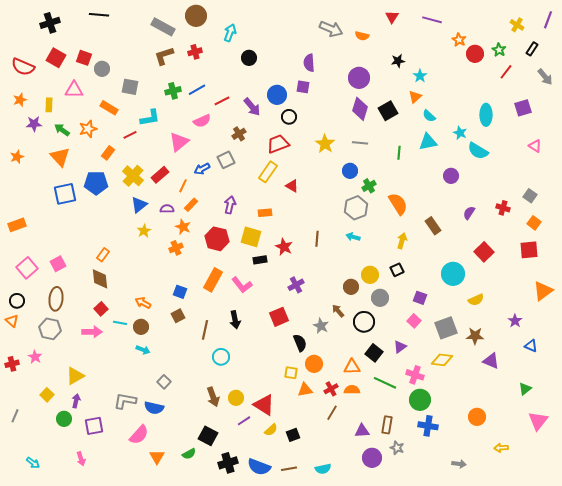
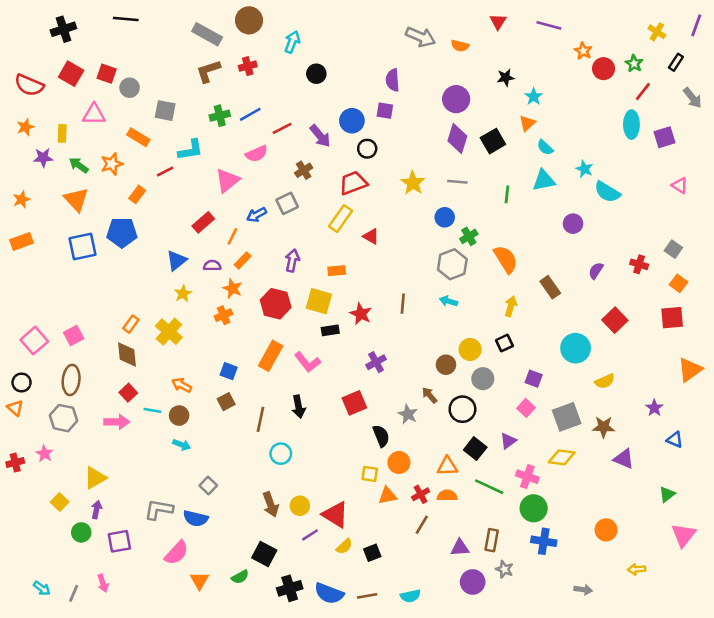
cyan ellipse: (486, 115) -> (631, 125), moved
yellow cross: (133, 176) -> (169, 332), moved
orange rectangle: (17, 225) -> (22, 241), moved
gray line: (15, 416) -> (74, 593), moved

